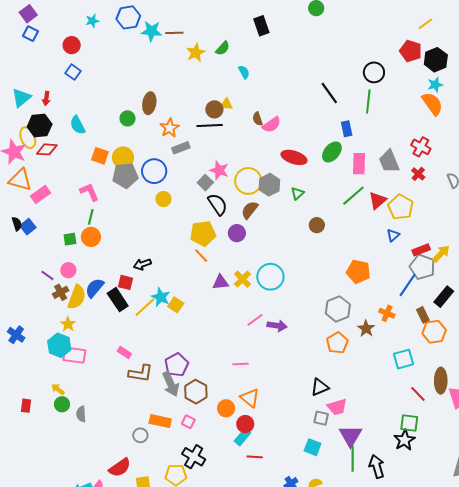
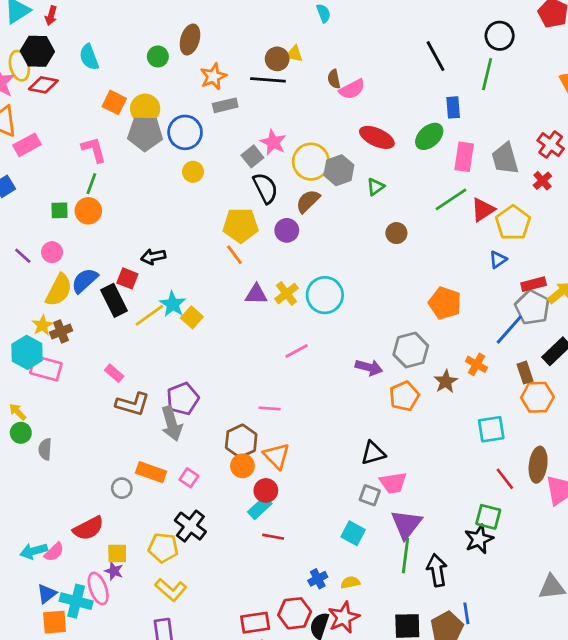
brown cross: (61, 292) -> (61, 331), moved
purple arrow: (277, 326) -> (369, 367), moved
brown hexagon: (196, 392) -> (241, 441), moved

